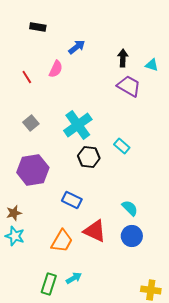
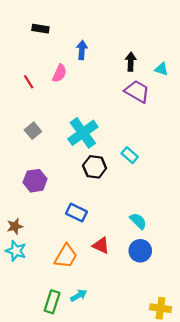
blue arrow: (77, 47) -> (82, 50), turned -48
purple hexagon: (33, 170) -> (35, 181), size x0.7
red triangle: (95, 231) -> (101, 245), size x0.7

